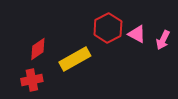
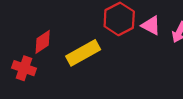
red cross: (32, 80) -> (24, 68), moved, turned 30

